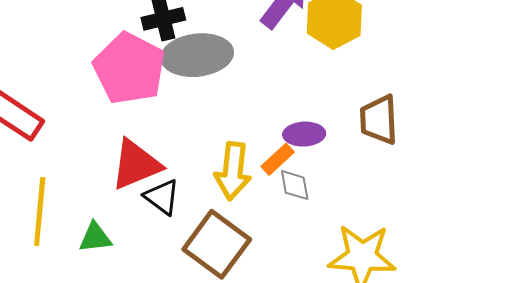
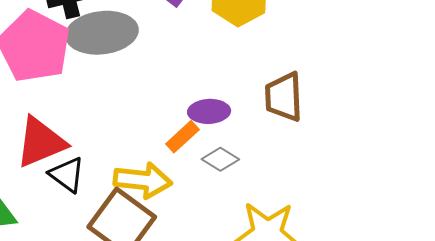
yellow arrow: (233, 171) -> (143, 180), moved, turned -90
gray diamond: (295, 185) -> (220, 159), moved, turned -48

